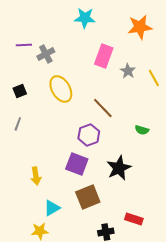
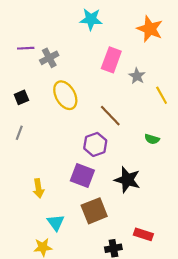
orange star: (140, 27) -> (150, 29), turned 30
yellow line: (154, 78) -> (162, 95), moved
black star: (119, 168) -> (127, 180), turned -30
cyan triangle: (52, 208) -> (56, 223), turned -36

